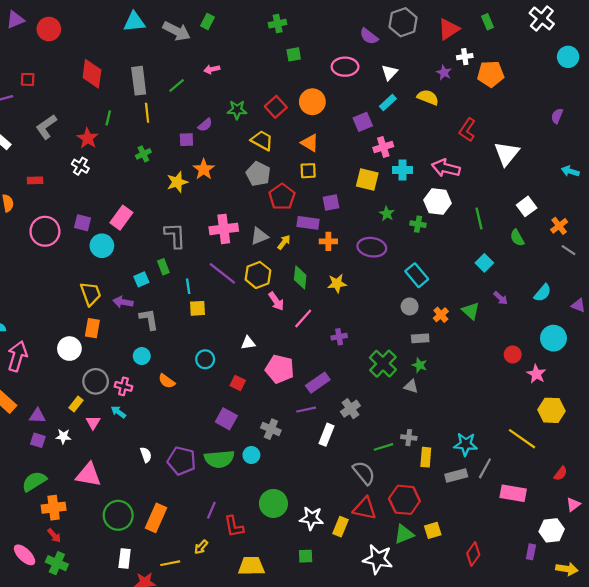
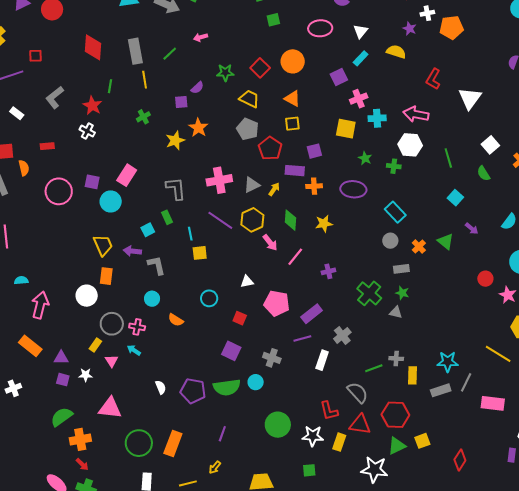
red L-shape: (234, 526) -> (329, 411), moved

